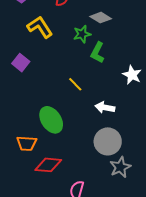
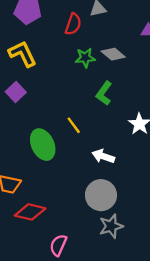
yellow L-shape: (40, 27) -> (23, 54), moved
green star: (82, 34) -> (85, 58), moved
green ellipse: (51, 120) -> (43, 145), moved

